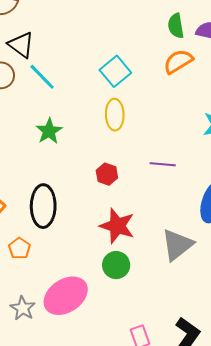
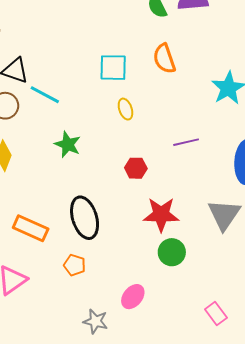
orange semicircle: (178, 61) -> (164, 59), moved, turned -60
cyan square: (115, 71) -> (113, 68), turned -32
yellow ellipse: (115, 115) -> (125, 109), size x0.7
pink ellipse: (66, 296) -> (133, 297), size x0.6

